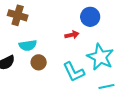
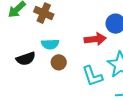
red arrow: (72, 35) -> (95, 39), size x1.5

